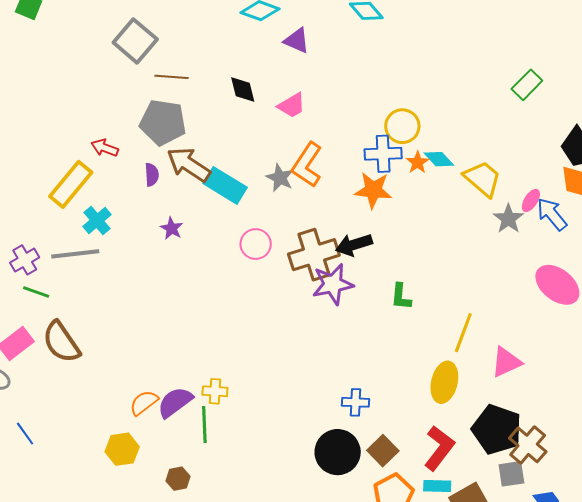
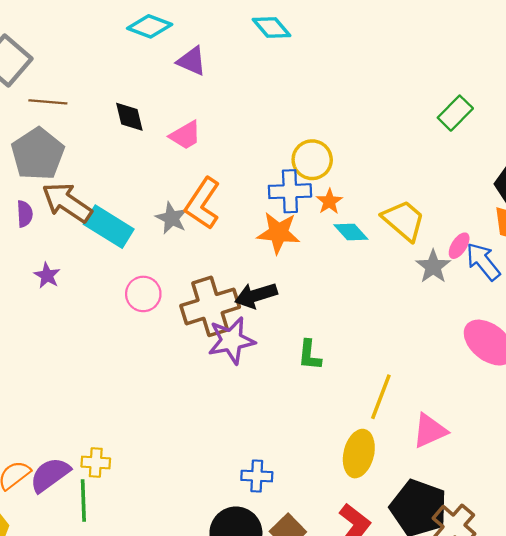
gray pentagon: (163, 122) -> (38, 154), turned 30
cyan diamond: (439, 159) -> (351, 232), moved

